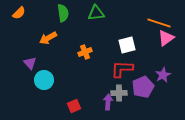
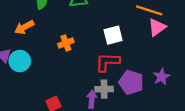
purple star: (163, 75) -> (161, 77), moved
cyan circle: (44, 80) -> (20, 61), moved
purple pentagon: (143, 87) -> (131, 82), turned -30

